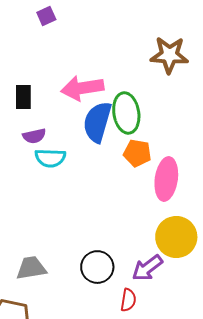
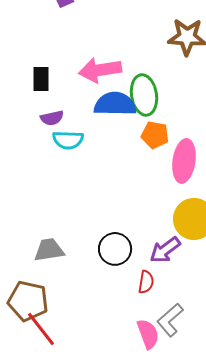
blue semicircle: (97, 122) -> (115, 104), turned 75

